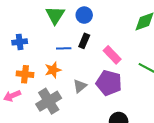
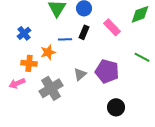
blue cross: (20, 42) -> (24, 33), turned -32
pink rectangle: (112, 55) -> (112, 27), moved
orange star: (53, 70) -> (48, 52), moved

